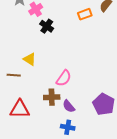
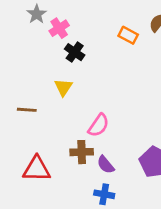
orange rectangle: (85, 14) -> (128, 35), turned 48
yellow triangle: (30, 59) -> (63, 87), moved, turned 32
brown line: (14, 75) -> (27, 110), moved

